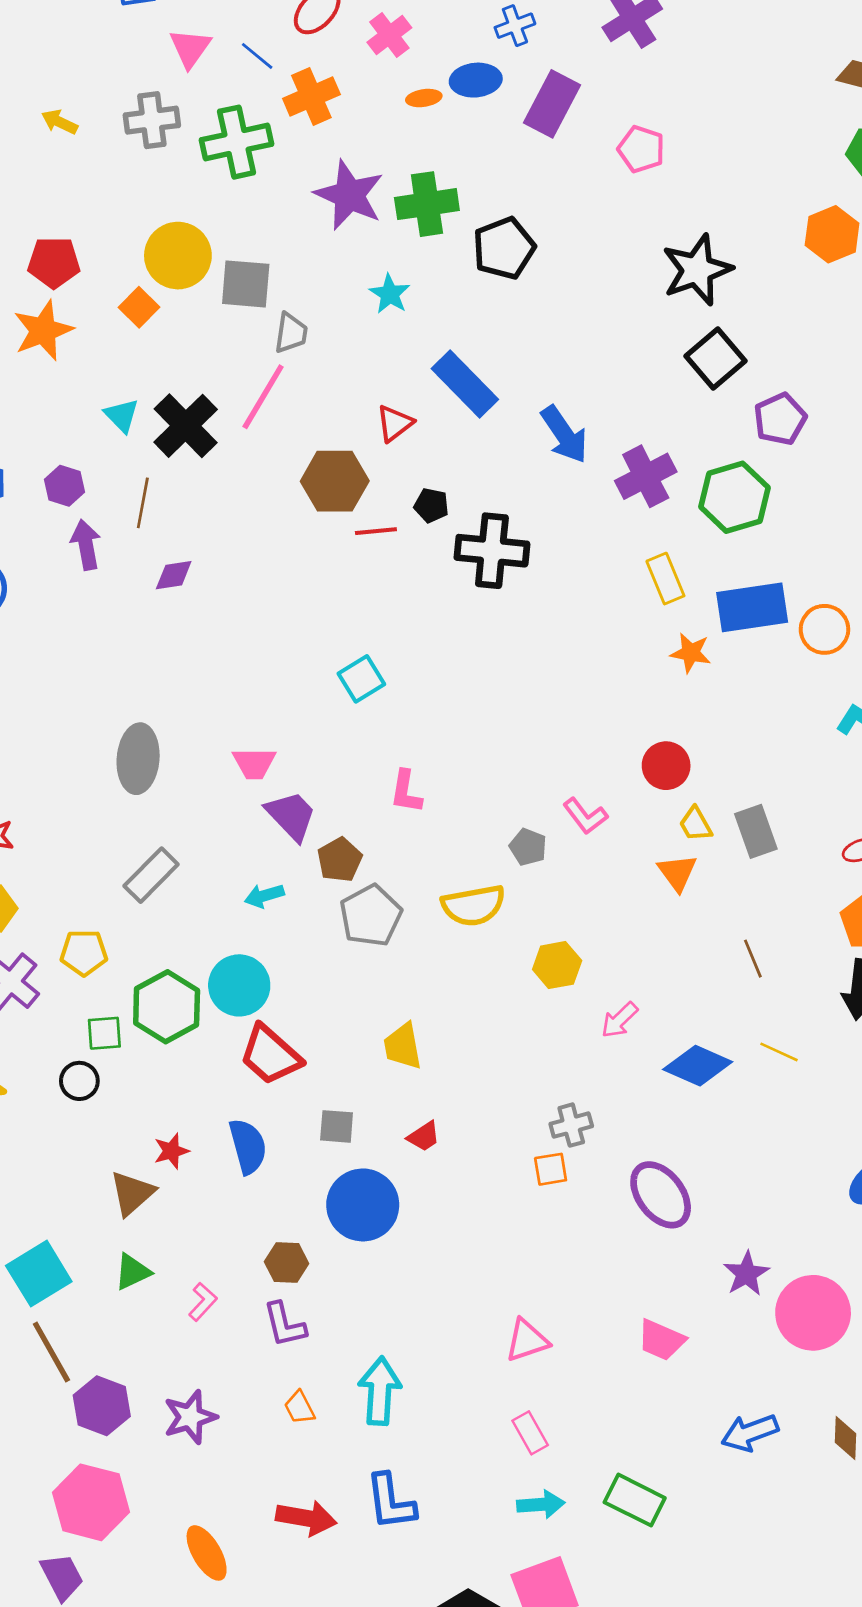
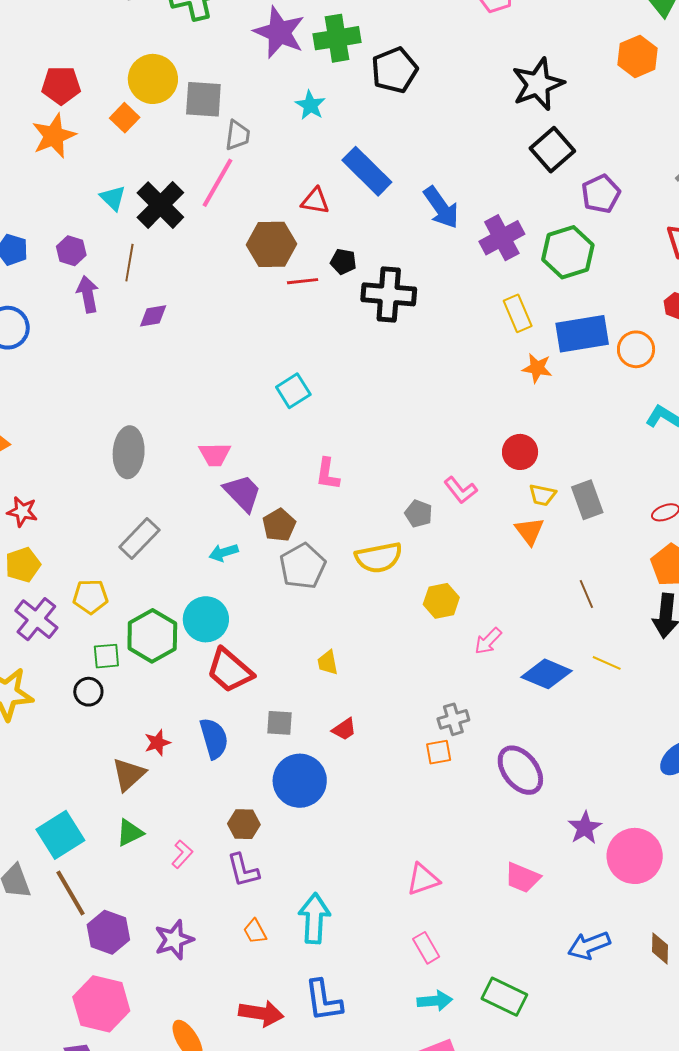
red triangle: (395, 423) -> (315, 201), turned 48
yellow trapezoid: (696, 824) -> (542, 495), turned -48
yellow trapezoid: (403, 1046) -> (328, 663), size x0.7

